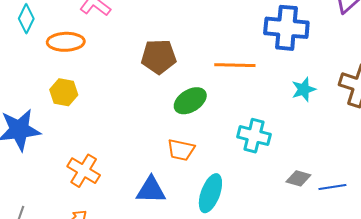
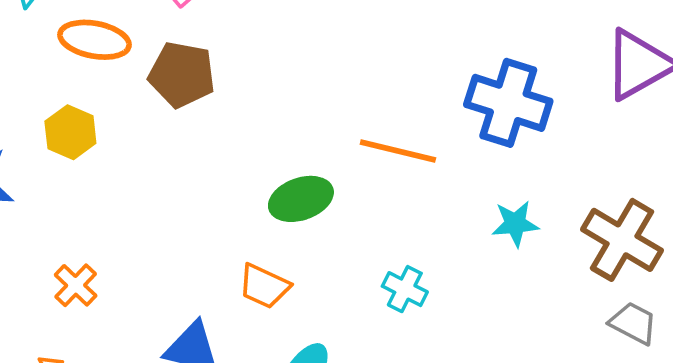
brown pentagon: (159, 57) -> (182, 75), moved
cyan cross: (254, 136) -> (405, 289), size x0.7
orange cross: (84, 171) -> (76, 285), size x0.7

